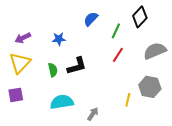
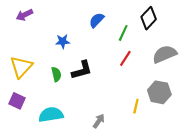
purple arrow: (23, 38) -> (24, 15), moved
purple square: (16, 95) -> (17, 101), turned 35
cyan semicircle: (62, 102) -> (51, 115), moved

